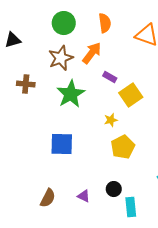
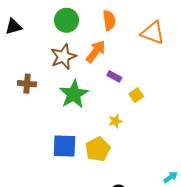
black triangle: (13, 40) -> (14, 27), moved
yellow square: (131, 95) -> (136, 95), size x0.6
yellow pentagon: (123, 147) -> (98, 149), moved

